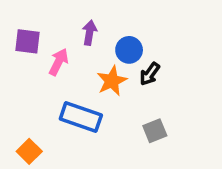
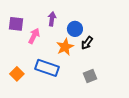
orange square: (29, 151) -> (17, 74), moved

